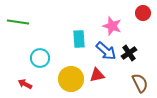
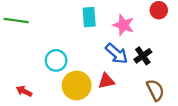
cyan rectangle: (79, 39) -> (89, 17), moved
cyan circle: (40, 58) -> (56, 60), moved

